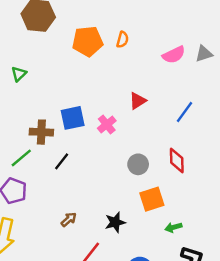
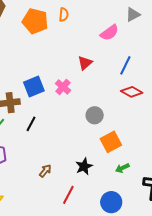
orange pentagon: (88, 41) -> (35, 21), turned 30
pink semicircle: (174, 55) -> (109, 33), moved
red diamond: (177, 160) -> (132, 92), moved, turned -50
green arrow: (173, 227) -> (122, 168), moved

